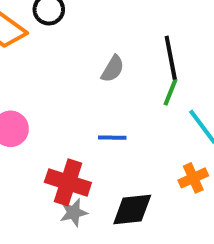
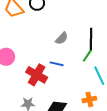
blue line: (112, 138) -> (57, 64), moved
red cross: (68, 182) -> (37, 75), moved

